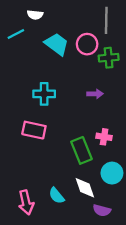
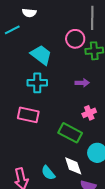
cyan trapezoid: (57, 44) -> (41, 55), moved
pink cross: (104, 137) -> (89, 113), moved, turned -32
green rectangle: (81, 150) -> (70, 133), turned -40

